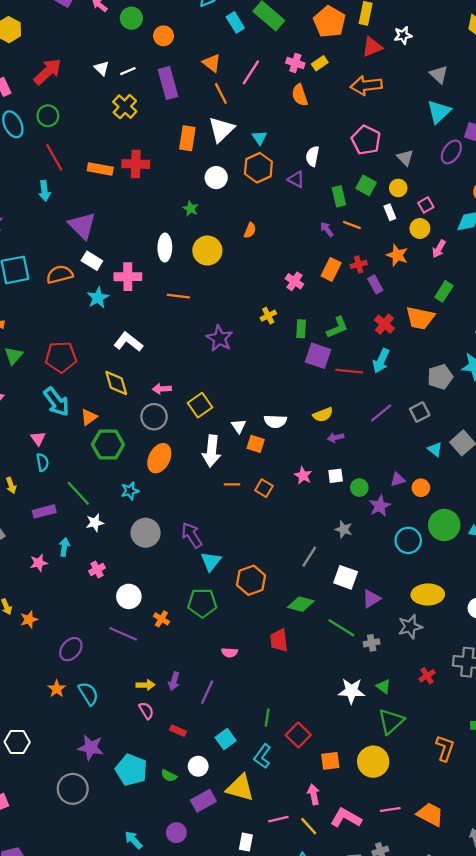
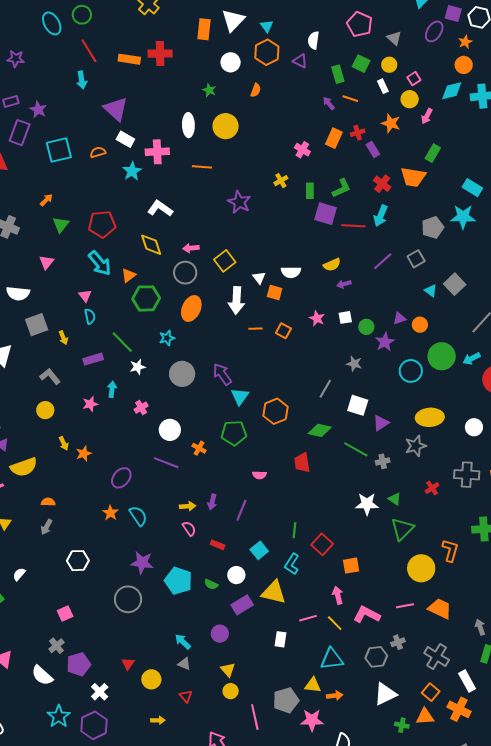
orange semicircle: (250, 230) -> (256, 90), moved
orange semicircle: (60, 274) -> (98, 152), size x0.7
yellow circle: (373, 762) -> (421, 568), moved

